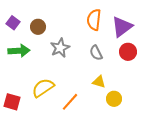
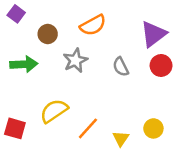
orange semicircle: (94, 20) -> (93, 25), moved, turned -125
purple square: (13, 23) -> (16, 14), moved
yellow triangle: (99, 82) -> (121, 139), moved, turned 48
yellow circle: (114, 99) -> (153, 128), moved

